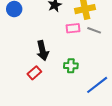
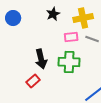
green cross: (71, 66) -> (69, 62), moved, size x1.5

